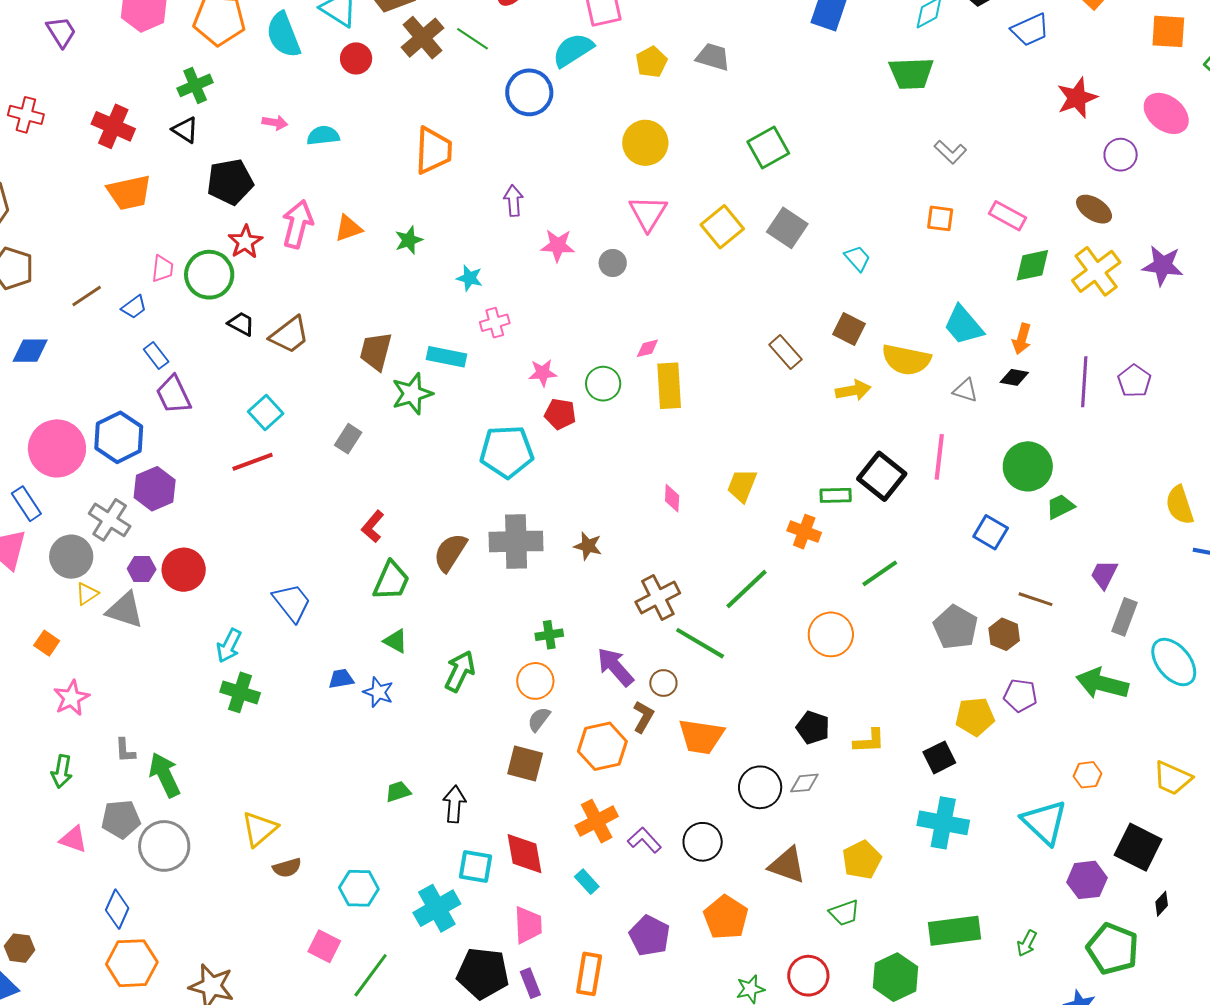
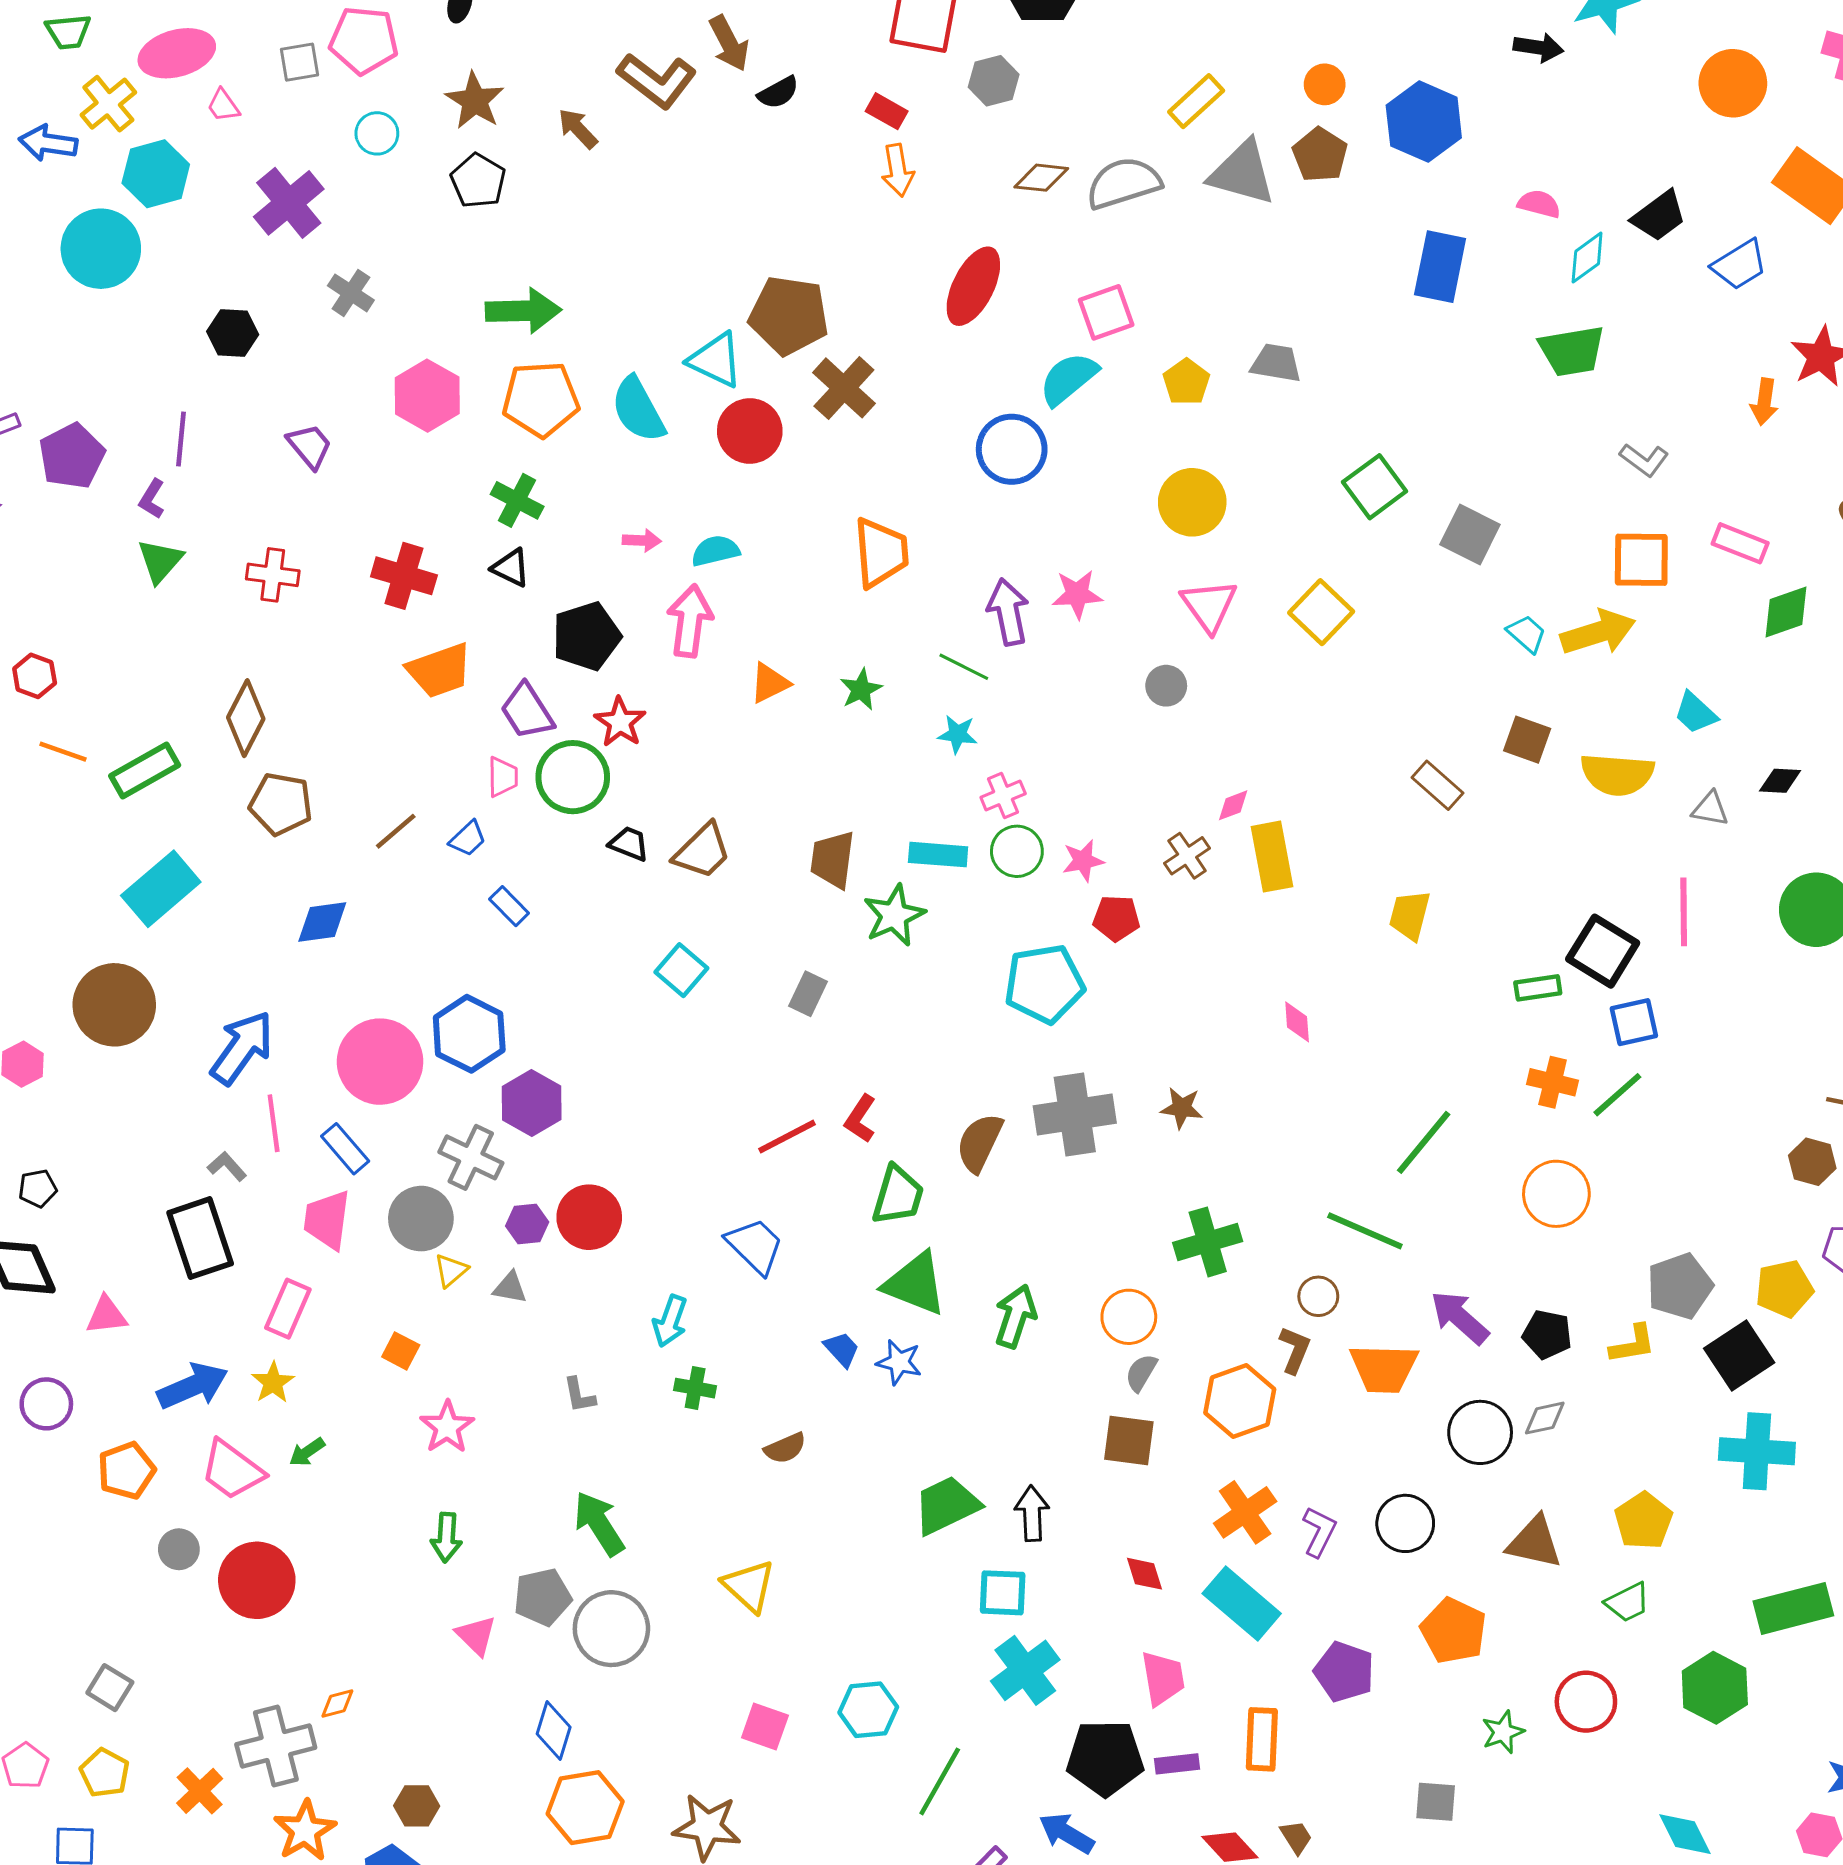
green line: (473, 39) -> (964, 667), moved
red circle: (356, 58) -> (750, 431), size x1.4
green cross: (195, 85) -> (517, 500), turned -32
purple arrow: (513, 201) -> (1008, 612), size x1.4
orange square: (940, 218) -> (1641, 560), size x1.5
pink arrow: (298, 224) -> (690, 621), moved
gray square: (787, 228) -> (1470, 534), moved
pink star: (558, 246) -> (1077, 594), moved
cyan trapezoid: (964, 325) -> (1695, 713), size x0.7
orange arrow: (1022, 339) -> (1764, 402), moved
green circle: (603, 384) -> (1017, 851), moved
yellow arrow: (853, 390) -> (1598, 632), moved, size x1.4
purple trapezoid: (174, 395) -> (527, 711), moved
red line: (253, 462) -> (787, 1137), moved
yellow trapezoid: (742, 486) -> (1410, 915), moved
orange cross: (804, 532) -> (1553, 1082), moved
blue square: (991, 532) -> (1634, 1022), moved, turned -36
brown cross: (658, 597) -> (1187, 856), moved, size x0.7
gray triangle: (125, 610) -> (510, 1288), size x0.6
gray pentagon: (956, 627) -> (1680, 1286), moved, turned 30
green cross: (549, 635) -> (1208, 1242), moved, size x1.6
green triangle: (396, 641) -> (915, 1284), size x1.8
purple arrow: (615, 667) -> (1460, 1317), moved
blue trapezoid: (341, 679) -> (842, 1349), turned 64
green cross: (240, 692) -> (695, 1388), size x0.7
gray L-shape: (125, 750) -> (579, 1395), moved
black square: (939, 757) -> (1739, 1355), size x1.4
green trapezoid: (398, 792) -> (947, 1505), size x1.8
yellow triangle: (259, 829) -> (749, 1586), turned -30
pink triangle: (73, 839) -> (476, 1635), turned 32
purple L-shape: (645, 840) -> (1319, 1532), turned 76
red diamond: (524, 854) -> (1145, 1574), size x0.6
cyan square: (476, 867) -> (1003, 1593), moved
brown semicircle: (287, 868) -> (785, 1448), moved
cyan rectangle: (587, 882) -> (1242, 1603), size x2.0
cyan hexagon: (359, 888) -> (868, 1710), moved
pink square: (324, 946) -> (765, 1727), moved
purple rectangle: (530, 983) -> (1177, 1764), turned -68

